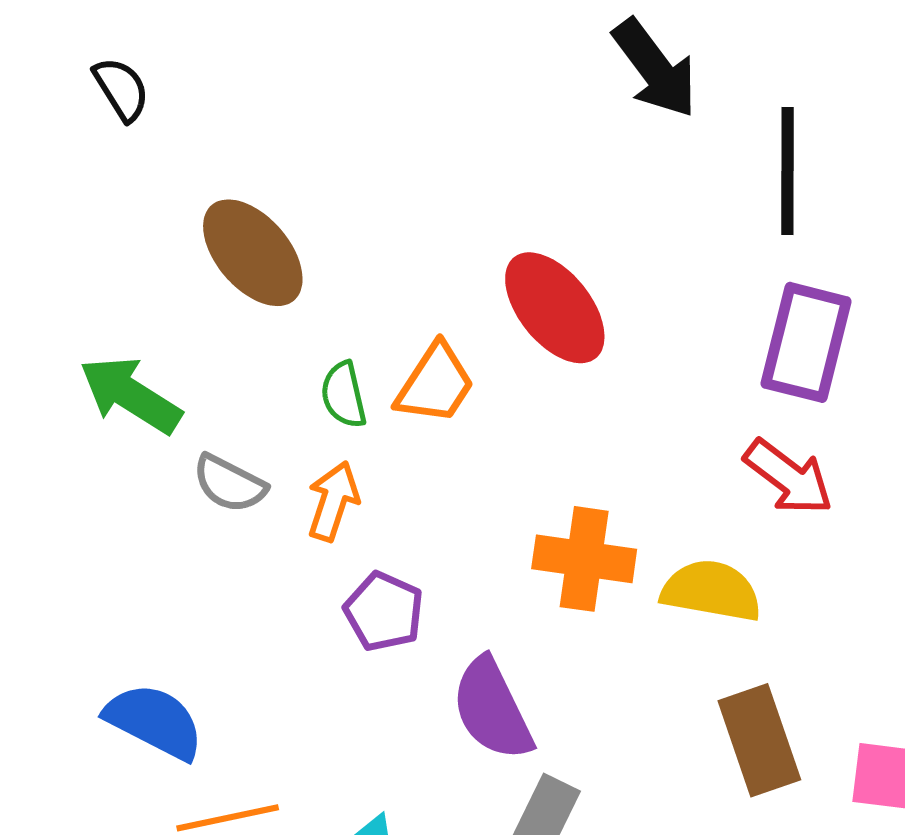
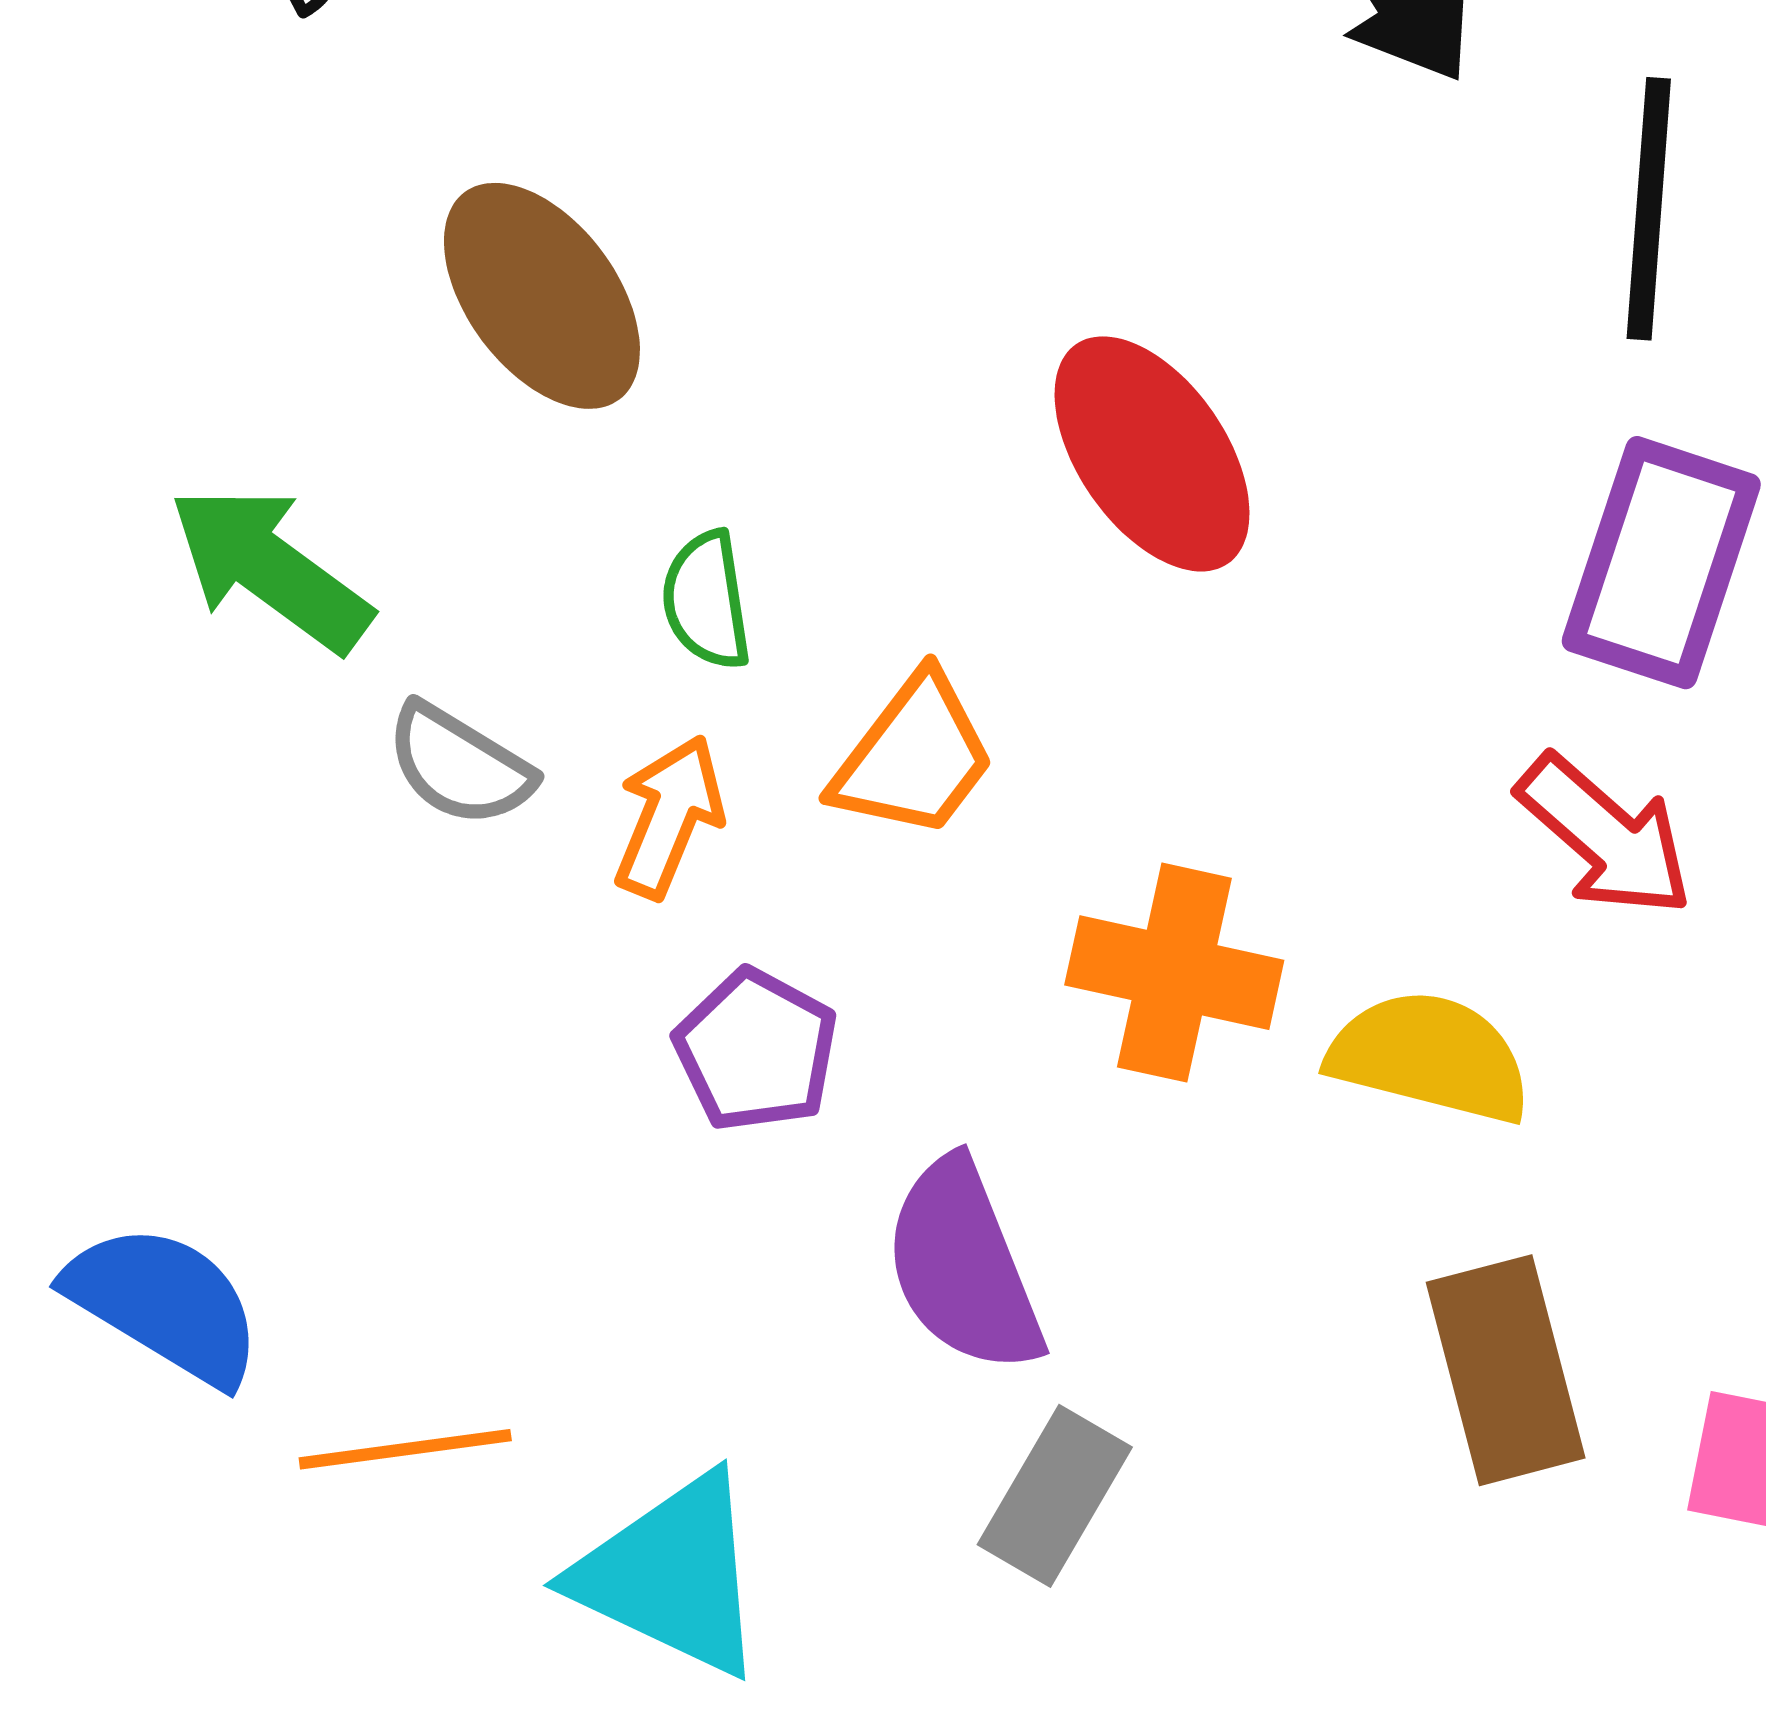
orange trapezoid: (435, 384) -> (914, 757), moved
blue semicircle: (154, 721) -> (164, 1304), moved

